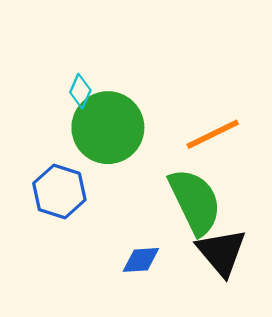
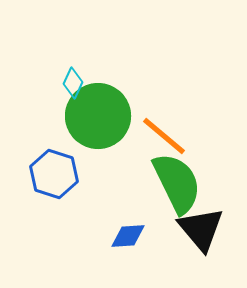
orange line: (213, 134) -> (164, 136), moved, turned 66

